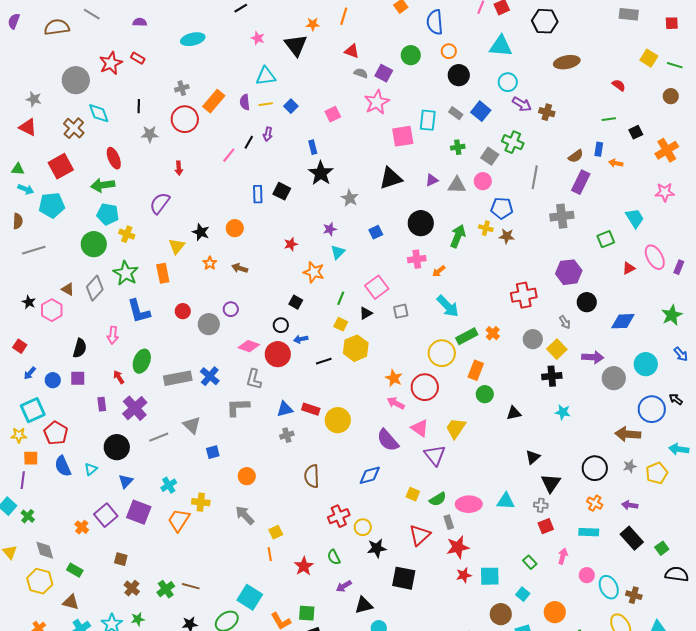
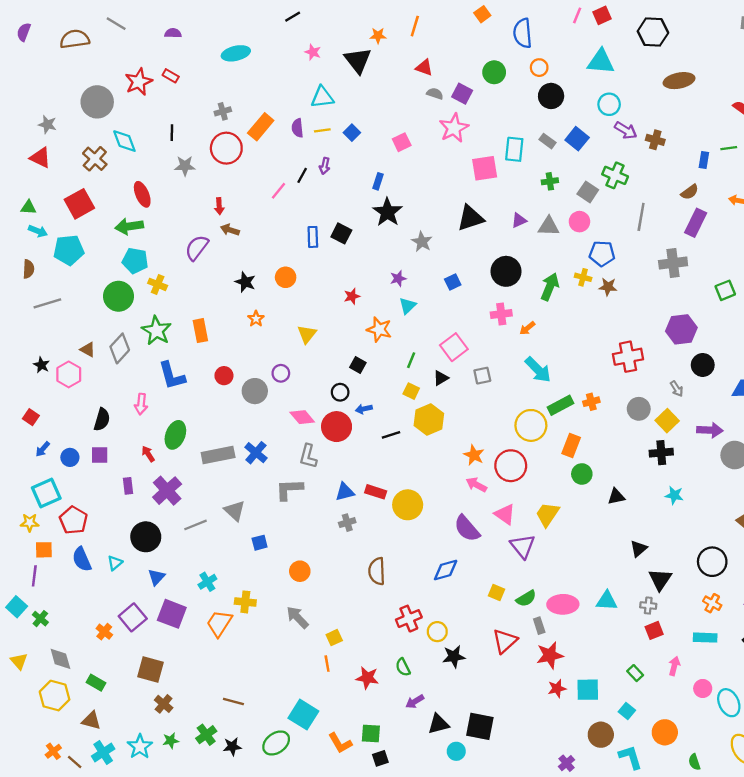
blue rectangle: (313, 147) -> (378, 181), turned 32
blue rectangle: (599, 149) -> (704, 160), moved
yellow triangle: (177, 246) -> (307, 334), moved
brown arrow: (240, 268) -> (230, 230), moved
orange cross: (493, 333) -> (591, 402), turned 32
pink diamond: (249, 346) -> (302, 417), turned 30
brown square: (121, 559) -> (150, 670), size x1.6
red star: (304, 566) -> (367, 678), turned -30
black square: (404, 578) -> (480, 726), moved
green cross: (166, 589) -> (206, 735), moved

